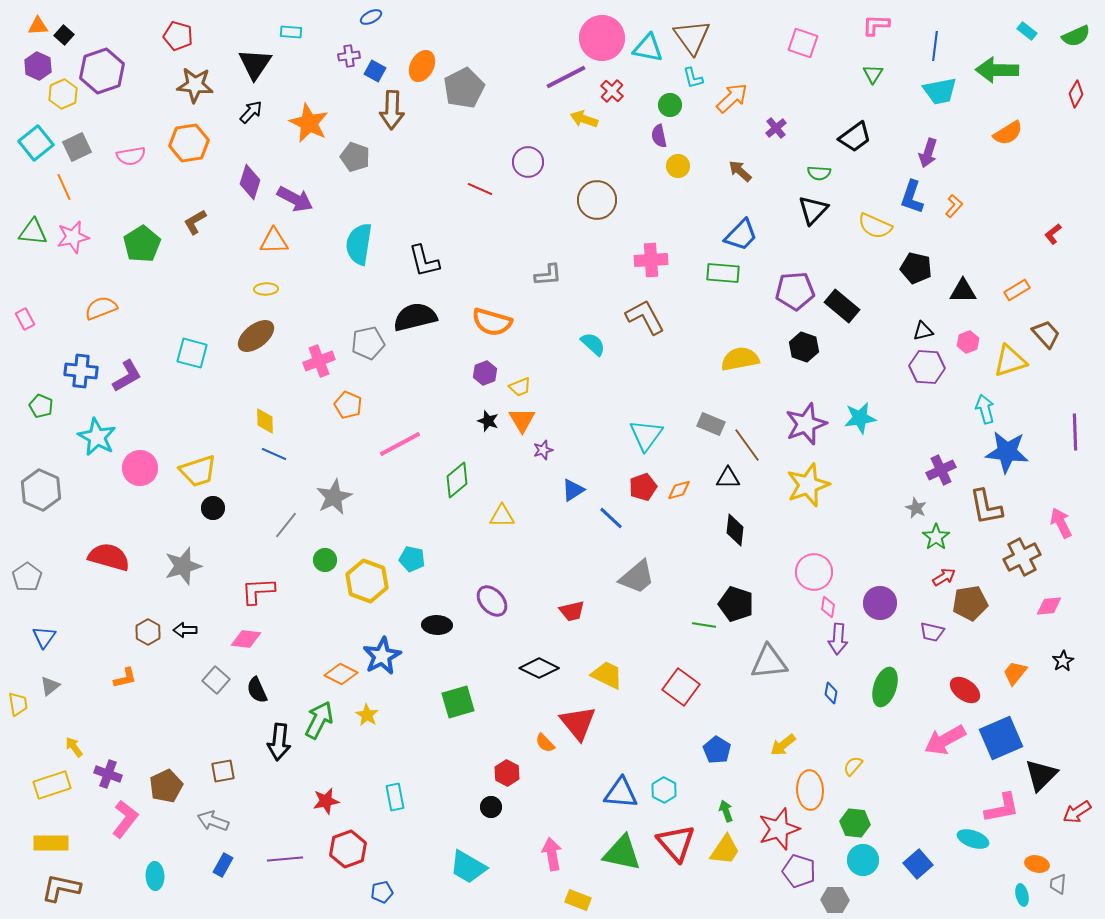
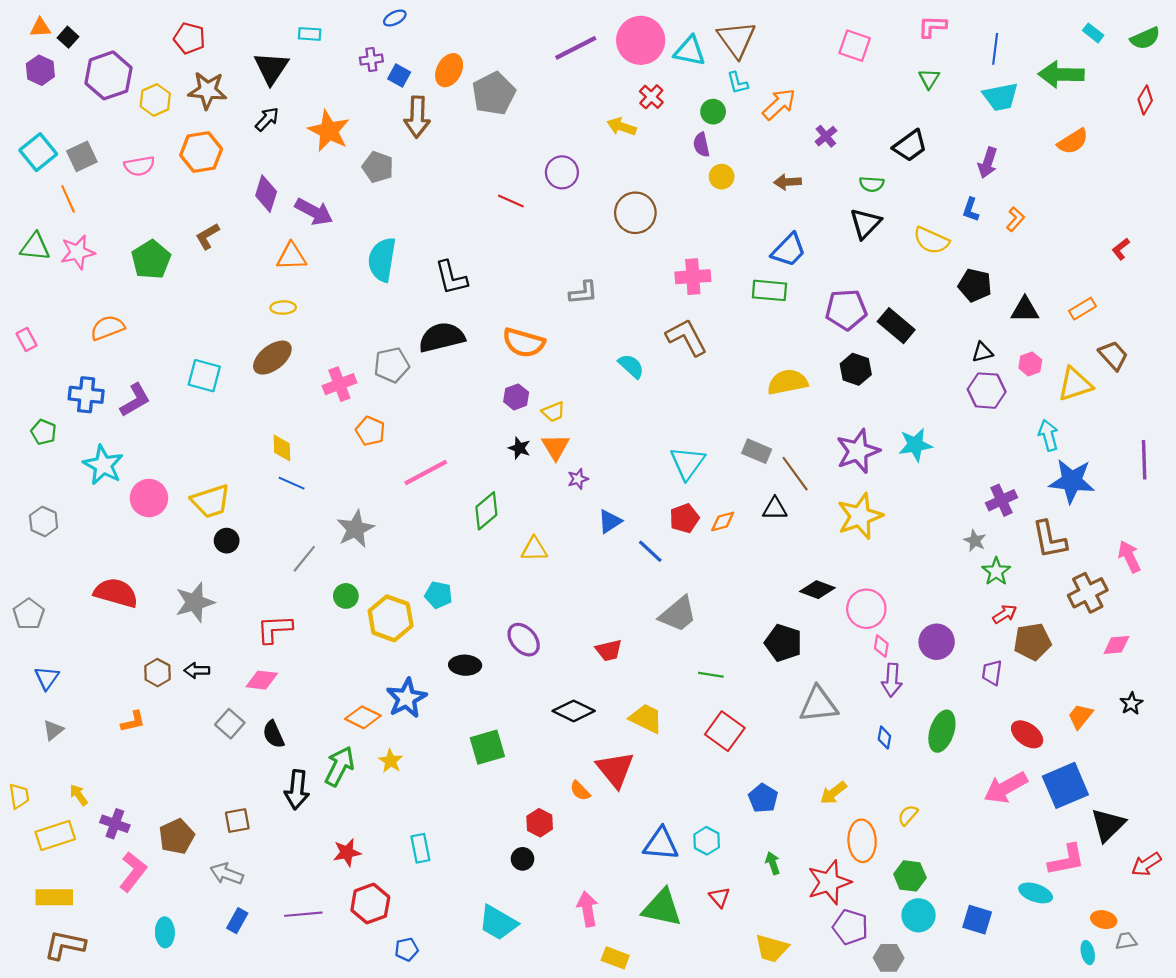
purple line: (566, 77) -> (576, 48), moved
yellow hexagon: (63, 94) -> (155, 100), moved
brown arrow: (740, 171) -> (788, 182), turned -45
blue L-shape: (912, 197) -> (971, 210), size x0.7
gray hexagon: (41, 490) -> (44, 521), size x0.7
black diamond: (735, 530) -> (817, 590), moved, turned -76
green line: (704, 625) -> (711, 675), moved
purple trapezoid: (932, 632) -> (992, 673), turned 85
yellow trapezoid: (18, 704) -> (19, 796), moved
red triangle: (676, 843) -> (719, 897), size x0.5
yellow trapezoid: (725, 850) -> (772, 948), moved, turned 72
blue square: (918, 864) -> (977, 920), turned -32
gray trapezoid: (1058, 884) -> (1126, 941), turned 75

